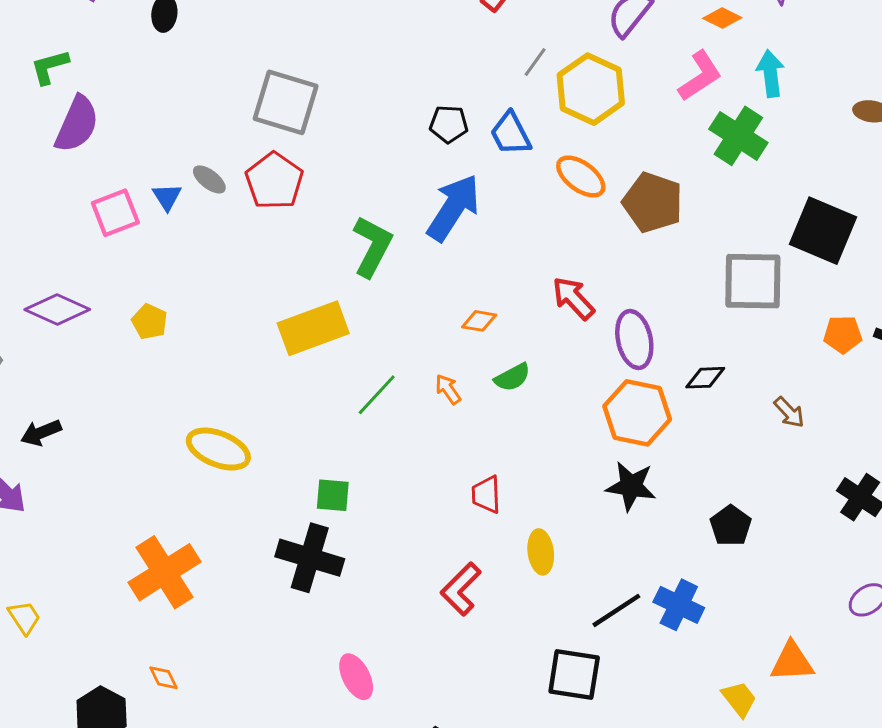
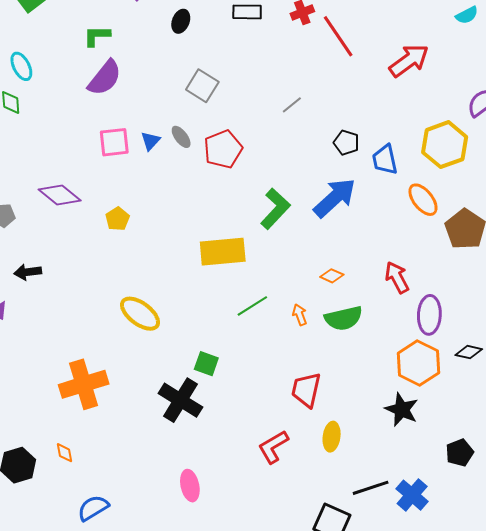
gray line: (535, 62) -> (292, 105), moved
gray square: (286, 102) -> (202, 86), moved, size x0.7
green semicircle: (512, 377) -> (344, 318), size x1.5
red trapezoid: (486, 494) -> (306, 390), size x1.4

